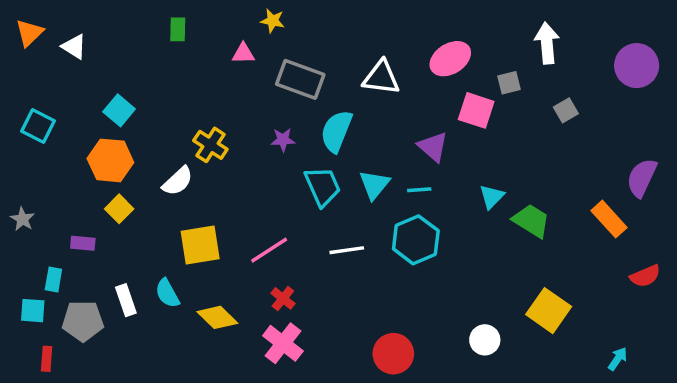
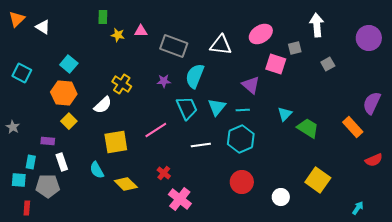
yellow star: (273, 21) -> (118, 35), moved
pink line: (269, 250) -> (156, 130), moved
white rectangle: (126, 300) -> (62, 162), moved
pink cross: (283, 343) -> (180, 199), moved
red circle: (393, 354) -> (242, 182), moved

